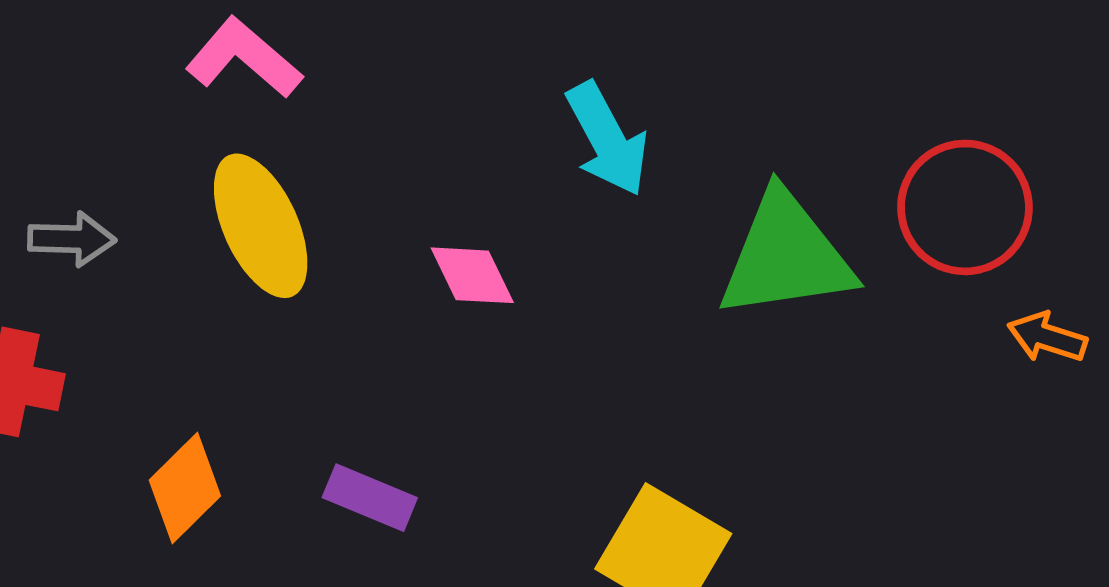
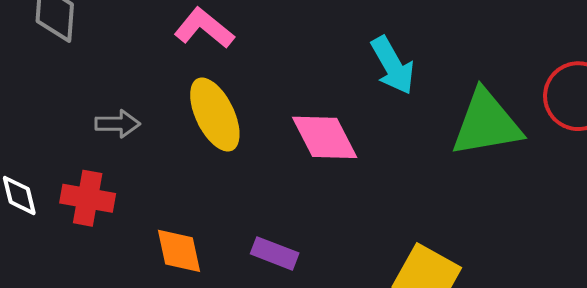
pink diamond: (472, 275) -> (325, 137), size x1.5
orange diamond: (185, 488) -> (179, 251), turned -56

